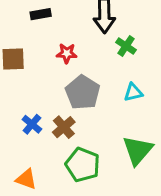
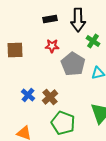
black rectangle: (41, 14) -> (50, 19), moved
gray pentagon: (83, 92) -> (73, 64), moved

